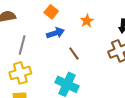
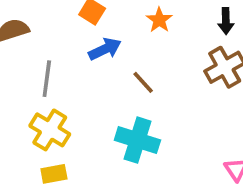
yellow cross: (20, 73) -> (50, 130), turned -35

